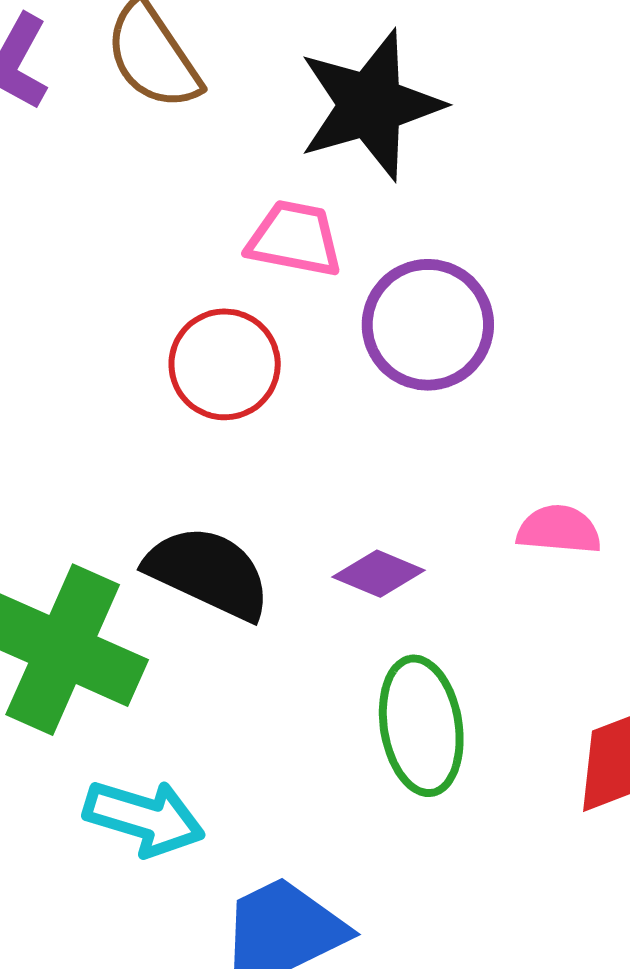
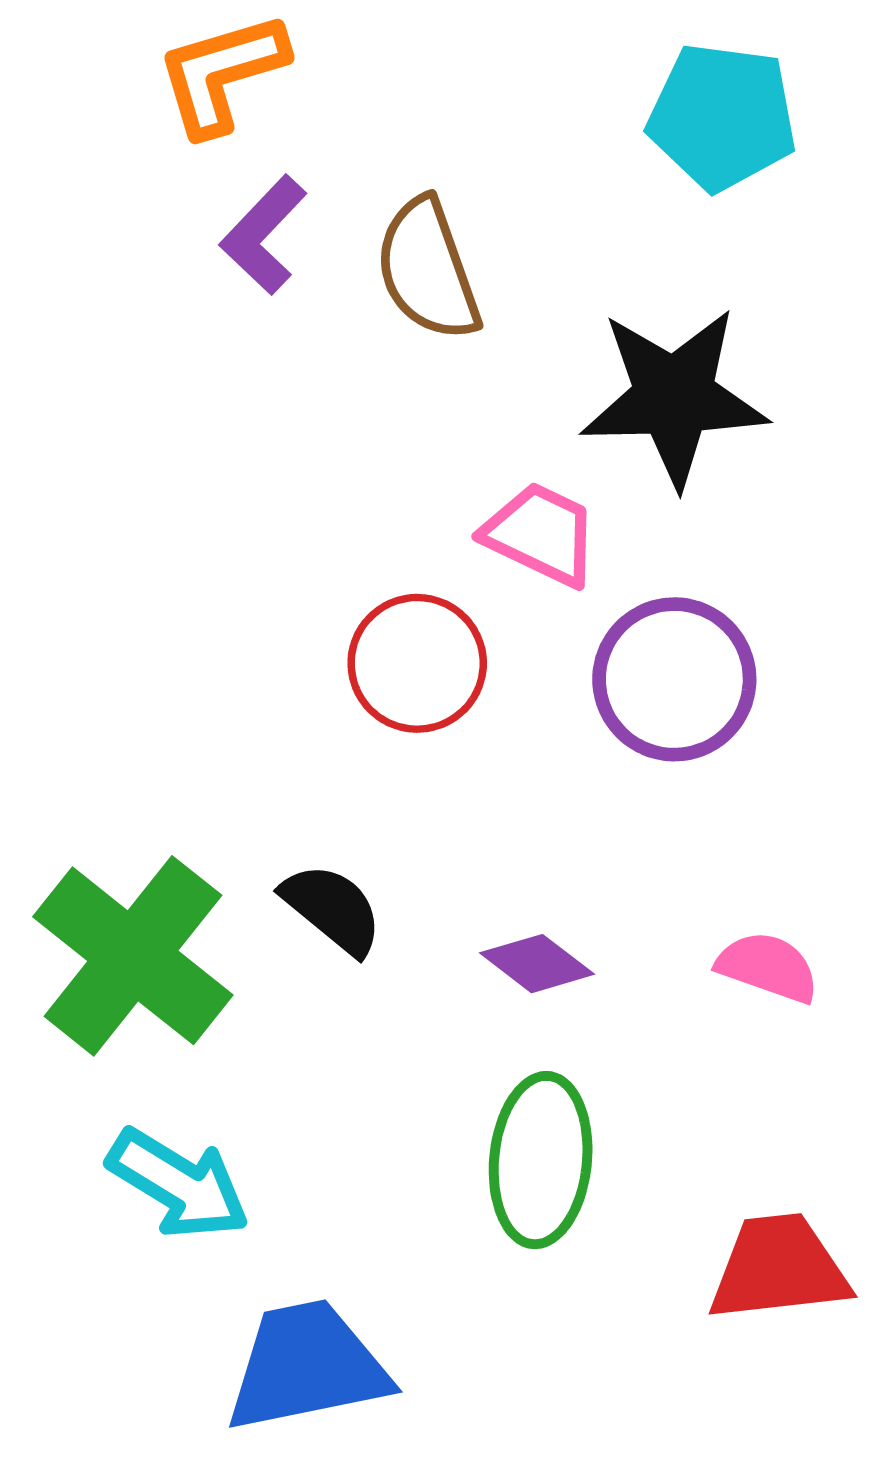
black semicircle: (208, 573) -> (332, 909), size x0.7

